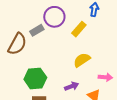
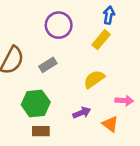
yellow rectangle: (79, 29) -> (101, 40), moved
gray rectangle: (37, 30) -> (48, 65), moved

